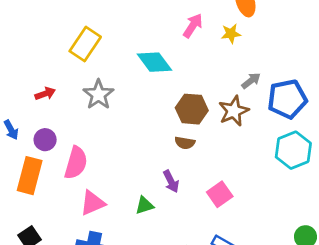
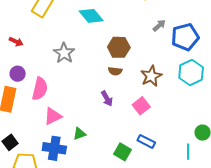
red arrow: (45, 94) -> (16, 42), turned 48
gray star: (98, 95) -> (64, 53), moved
brown star: (234, 111) -> (151, 76), moved
green triangle: (144, 205) -> (79, 134), moved

